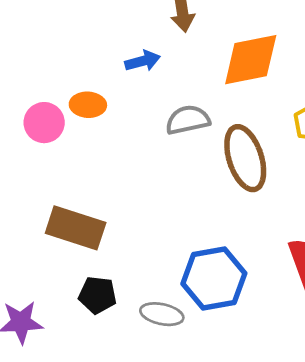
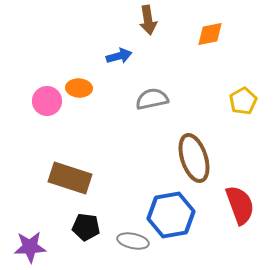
orange diamond: (251, 60) -> (210, 34), moved, size x0.6
brown ellipse: (245, 158) -> (194, 158), moved

